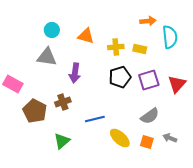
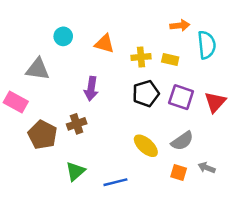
gray triangle: (47, 57) -> (38, 69), moved
purple square: (149, 80) -> (181, 97), turned 35
blue line: (95, 119) -> (115, 182), moved
yellow ellipse: (120, 138) -> (146, 146), moved

